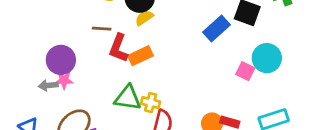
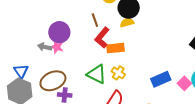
brown line: (102, 29) -> (95, 20), turned 48
blue rectangle: (217, 29) -> (161, 79), moved
yellow cross: (151, 103) -> (118, 73), moved

